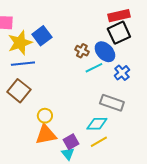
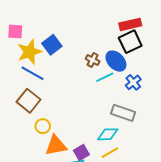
blue line: (23, 64) -> (33, 73), turned 35
yellow circle: (45, 116) -> (43, 126), moved

